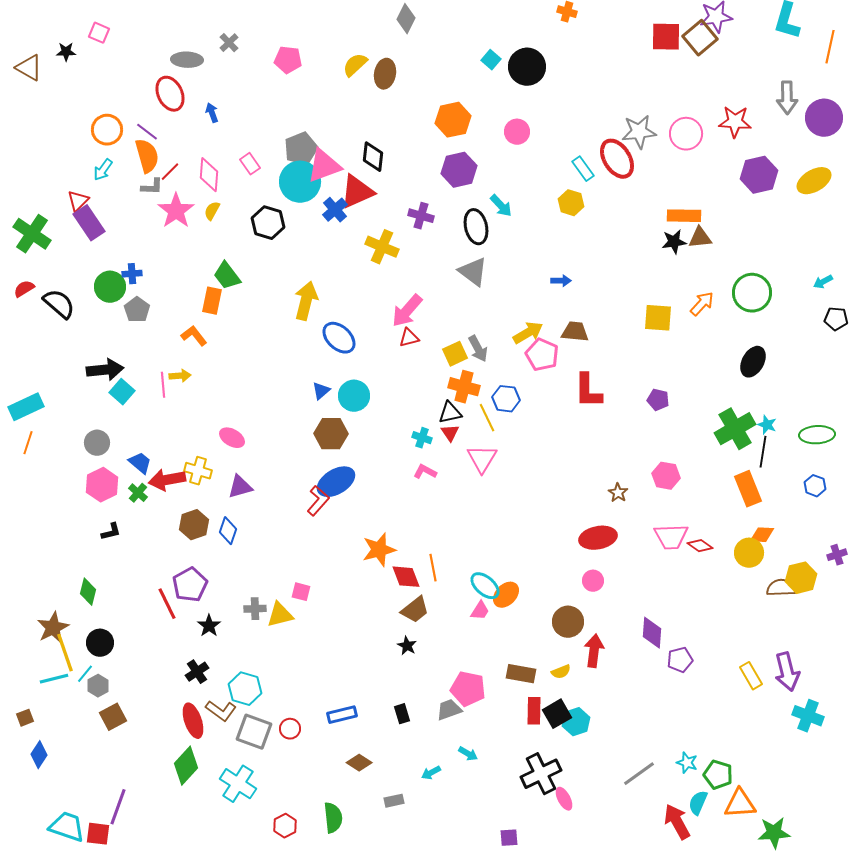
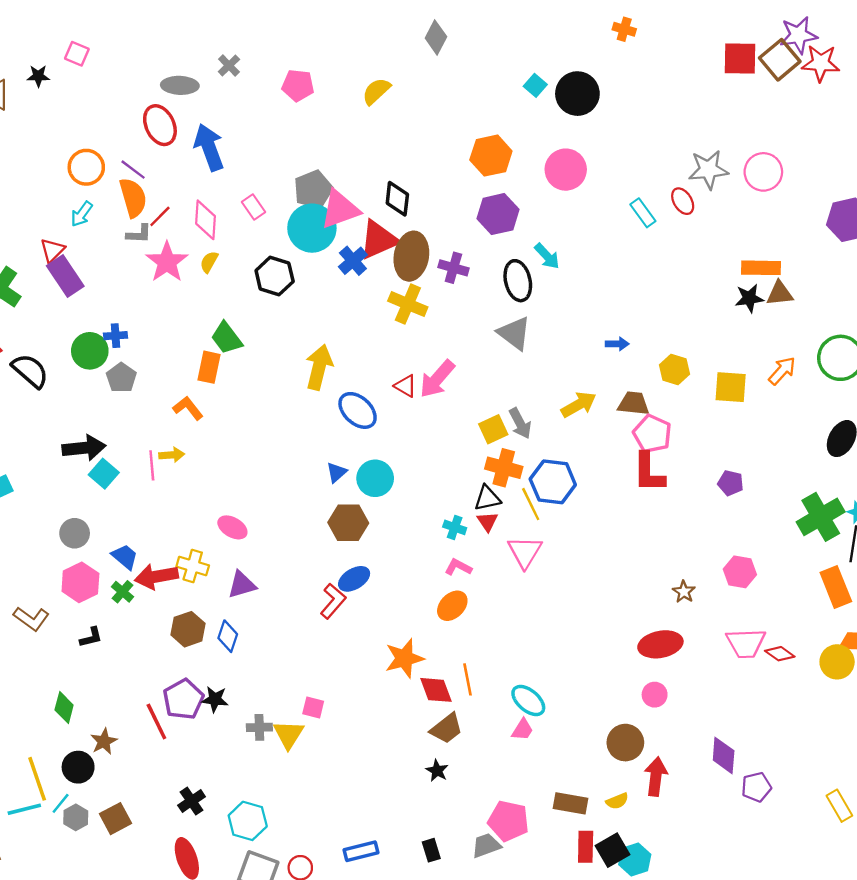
brown ellipse: (385, 74) -> (411, 256), moved, size x1.4
blue arrow: (212, 113) -> (209, 147), size x2.0
red star: (735, 122) -> (821, 63), moved
pink circle: (517, 132) -> (566, 170), size x1.4
red ellipse: (617, 159) -> (683, 201), size x0.6
yellow hexagon: (571, 203) -> (674, 370), moved
red triangle: (409, 338) -> (406, 386), moved, turned 45
pink pentagon: (542, 355) -> (652, 434), moved
blue hexagon: (506, 399) -> (553, 482), size x1.4
blue ellipse: (336, 482) -> (354, 579), size x0.7
orange ellipse: (506, 595) -> (452, 606), moved
yellow triangle: (280, 615) -> (289, 734), turned -44
black star: (209, 626) -> (215, 699), moved, turned -30
brown star: (53, 628) -> (104, 741), moved, size x0.7
brown L-shape: (221, 711) -> (31, 619), moved
brown square: (113, 717) -> (116, 819), moved

